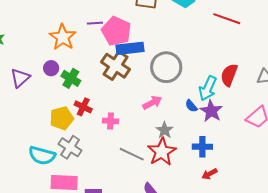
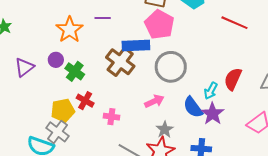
pink pentagon: (116, 31) -> (159, 25), moved
cyan arrow: (208, 88) -> (211, 91), size x0.7
blue semicircle: (191, 106) -> (193, 107), size x1.6
gray cross: (70, 147) -> (57, 132), moved

